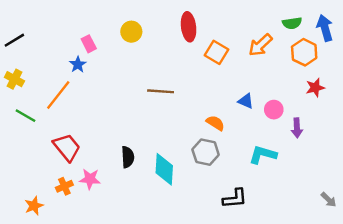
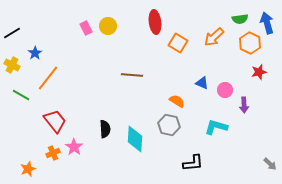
pink rectangle: (89, 44) -> (86, 28), moved
blue star: (78, 65) -> (35, 53), moved
pink star: (90, 179) -> (74, 147), turned 30

